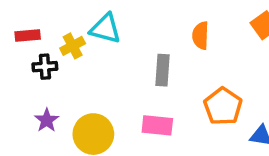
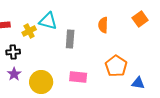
black cross: (45, 67) -> (13, 52), moved
gray rectangle: (162, 70) -> (70, 39), moved

